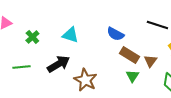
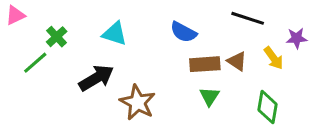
brown rectangle: (129, 55) -> (205, 64), turned -36
brown triangle: (150, 61) -> (237, 61), moved, turned -32
green line: (21, 67) -> (35, 63), moved, turned -36

